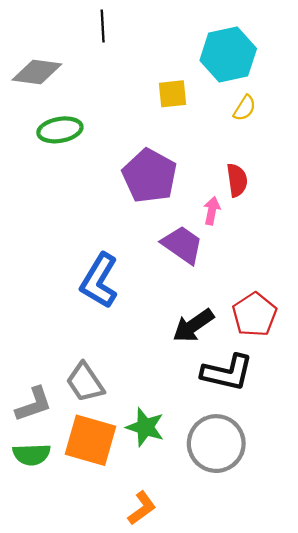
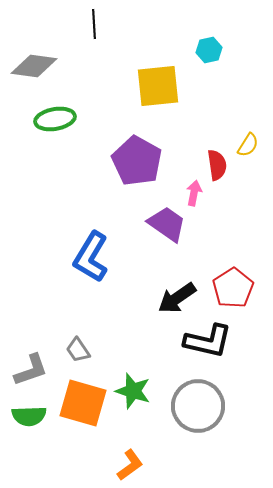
cyan hexagon: (228, 54) -> (209, 50), size x0.5
yellow square: (172, 94) -> (158, 86), size x1.6
yellow semicircle: (245, 108) -> (248, 145), moved
gray trapezoid: (85, 382) -> (78, 350), size x0.7

